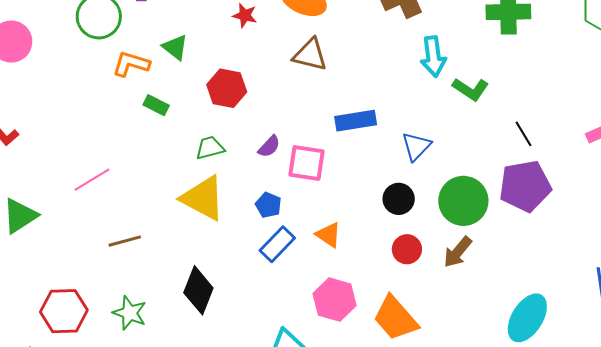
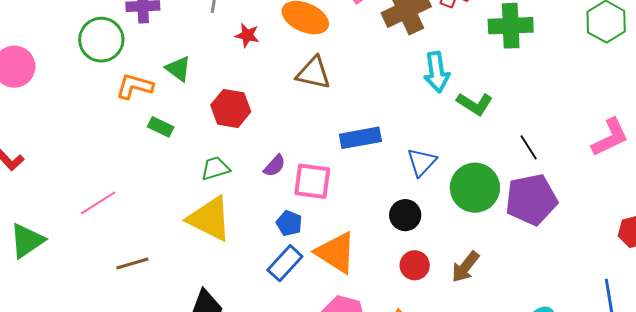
green circle: (463, 201) -> (475, 188), moved
blue pentagon: (268, 205) -> (289, 223), moved
orange triangle: (329, 235) -> (336, 253), size x1.6

